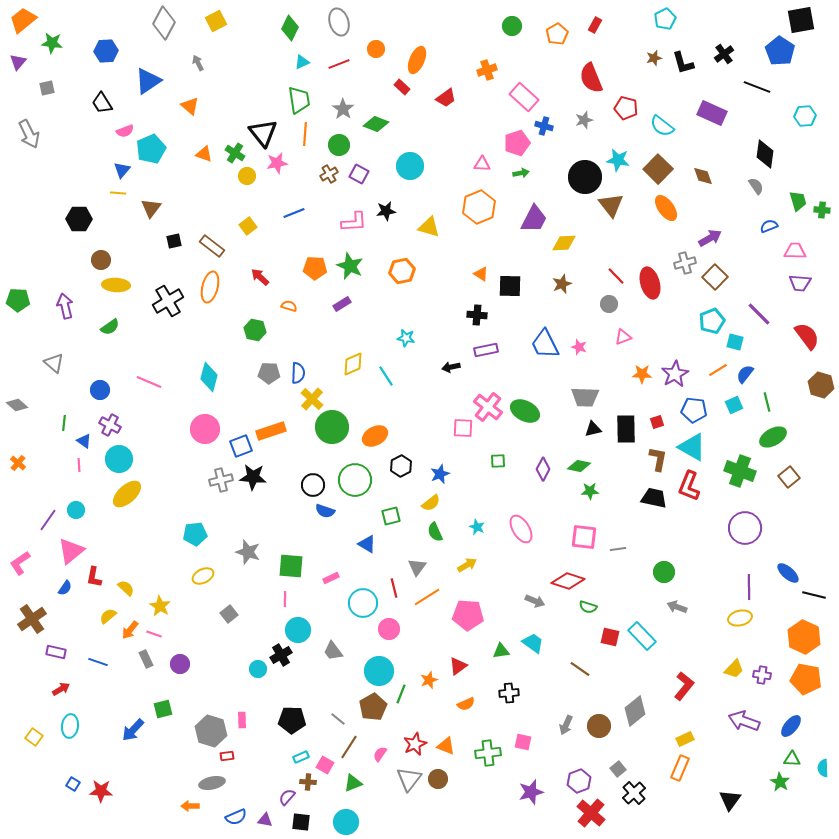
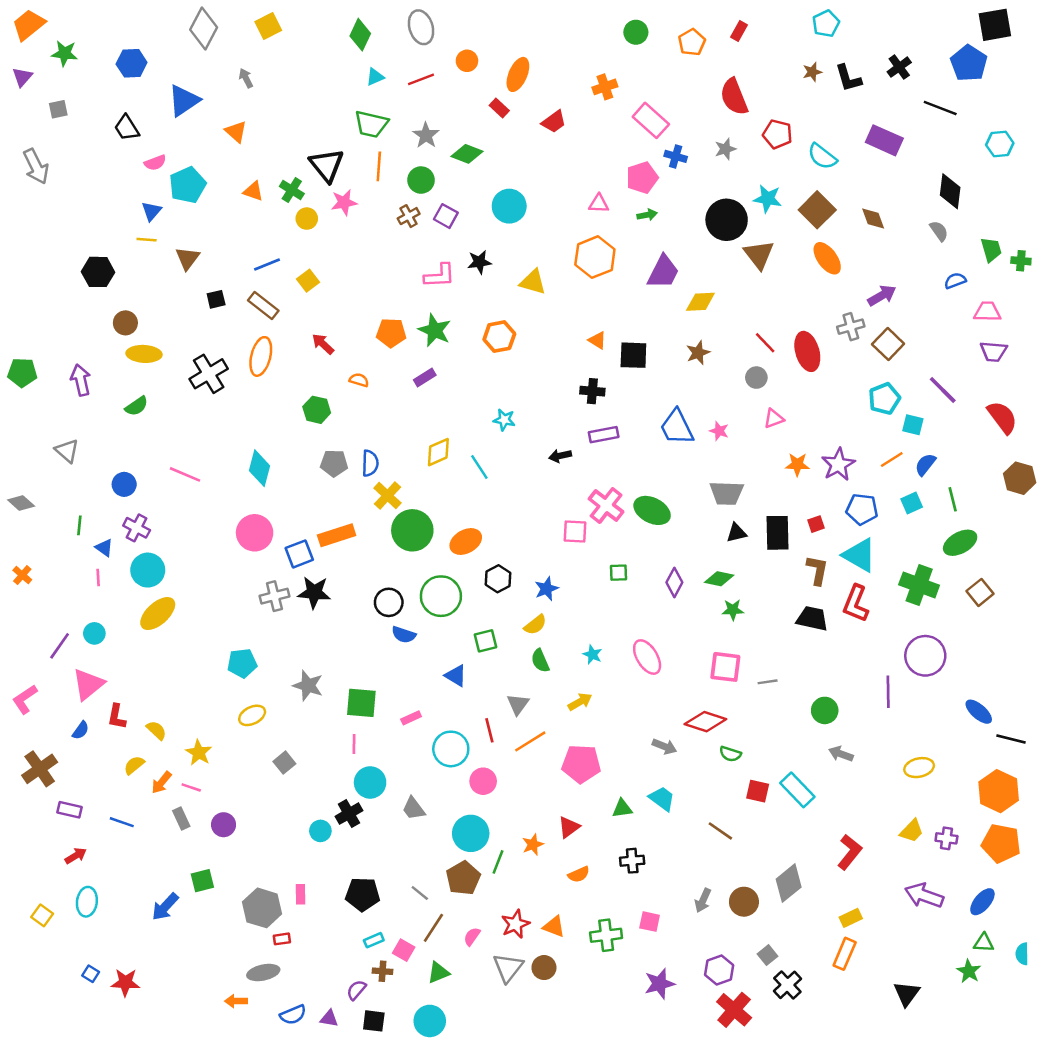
green trapezoid: (299, 100) -> (371, 124), turned 112
blue line: (294, 213) -> (267, 265), moved
purple line: (749, 587) -> (888, 692), moved

